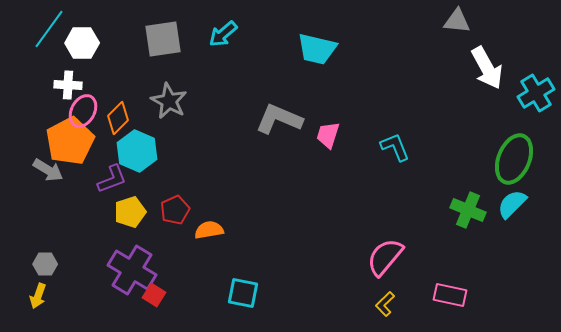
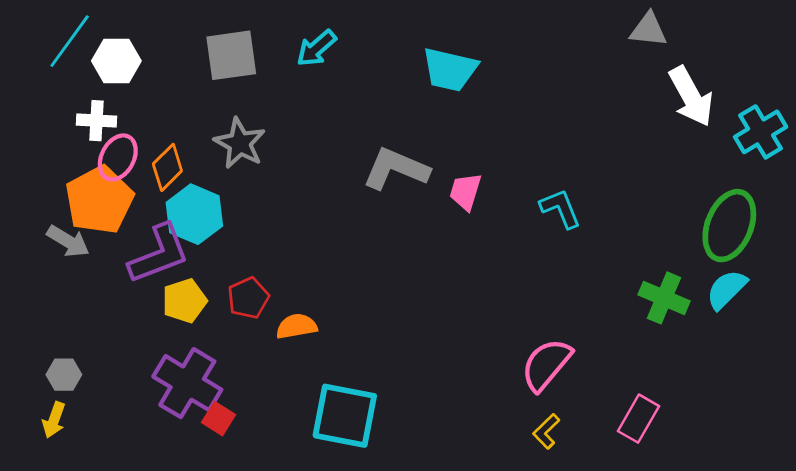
purple L-shape: (112, 179) -> (159, 254), size x1.5
cyan square: (243, 293) -> (345, 416), size x1.5
pink rectangle: (450, 295) -> (639, 419), turned -72

